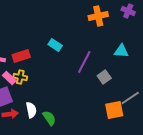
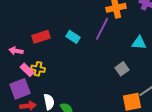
red rectangle: (21, 56) -> (41, 37), moved
purple line: (84, 62) -> (102, 29), moved

